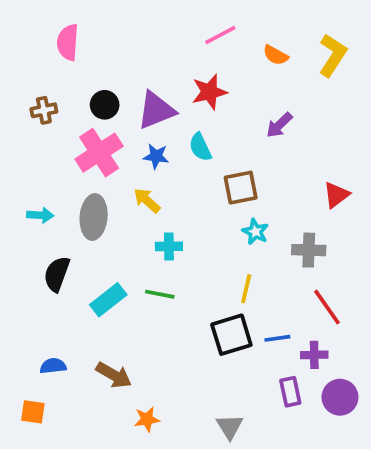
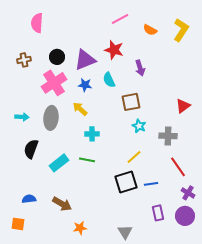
red star: (209, 92) -> (114, 50), turned 30
purple arrow: (279, 125) -> (140, 68), moved, turned -63
yellow line: (246, 289) -> (134, 157), turned 35
purple cross: (314, 355) -> (188, 193), moved, turned 32

